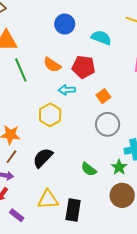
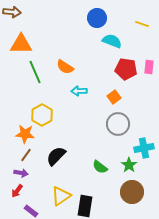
blue circle: (65, 24) -> (97, 18), moved
red pentagon: (84, 67) -> (126, 69), moved
yellow hexagon: (50, 115) -> (42, 115), moved
yellow triangle: (48, 200) -> (61, 196), turned -30

